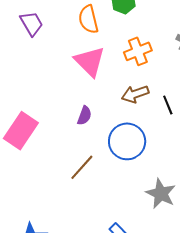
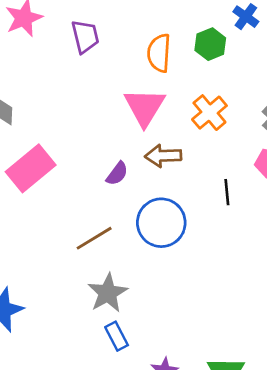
orange cross: (138, 51) -> (209, 113), turned -36
brown arrow: (135, 94) -> (163, 156), moved
gray star: (161, 194) -> (108, 293), moved

